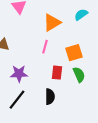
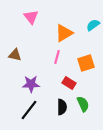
red rectangle: (57, 73) -> (69, 83), turned -64
green semicircle: (79, 75) -> (83, 104), moved

